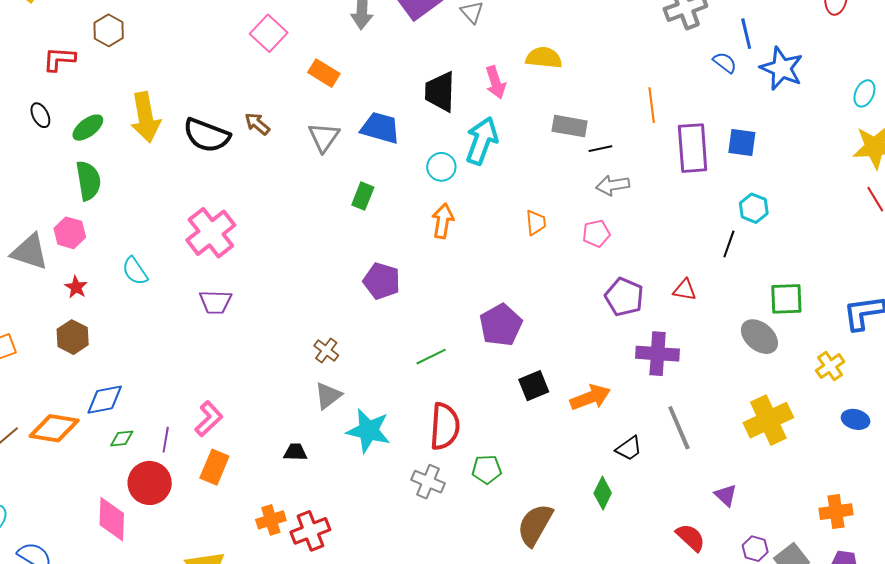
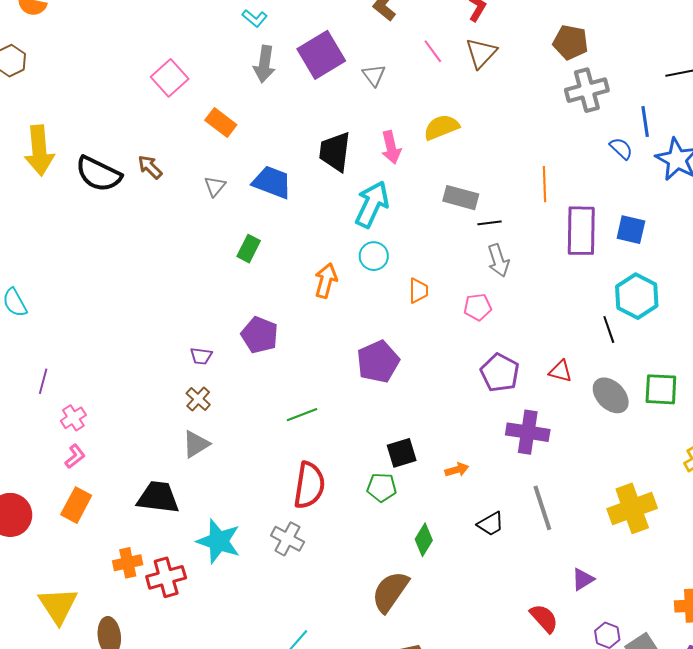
yellow semicircle: (544, 58) -> (441, 127), turned -33
gray triangle: (324, 137) -> (215, 186), size x0.7
cyan circle: (441, 167) -> (374, 256), moved
gray arrow: (613, 185) -> (498, 260), turned -104
cyan hexagon: (754, 208) -> (637, 296), size x1.5
pink cross: (211, 233) -> (73, 418), moved, size x0.5
black line: (729, 244) -> (609, 329), turned -44
purple trapezoid: (216, 302) -> (201, 356), moved, size x0.7
purple pentagon: (501, 325) -> (378, 362), moved
gray ellipse: (759, 337) -> (611, 395), moved
orange arrow: (590, 397) -> (457, 470), size x0.6
pink L-shape: (209, 419) -> (75, 456), size x0.7
cyan star: (368, 431) -> (219, 541), moved
purple line: (166, 440) -> (43, 381), moved
black trapezoid: (295, 452) -> (158, 497), size x1.8
green pentagon: (487, 469) -> (382, 487), moved
green diamond: (603, 493) -> (424, 540), moved
purple triangle: (726, 495) -> (583, 579), turned 40

